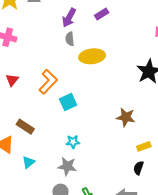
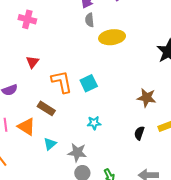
orange L-shape: (48, 82) -> (62, 82), moved, turned -55
gray star: (67, 166) -> (77, 152), moved
black semicircle: (138, 168) -> (139, 133), moved

